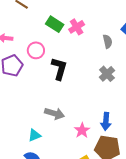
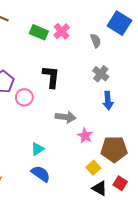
pink circle: (36, 50) -> (24, 97), moved
gray arrow: (54, 113) -> (66, 117), moved
blue arrow: (106, 121) -> (108, 101), moved

